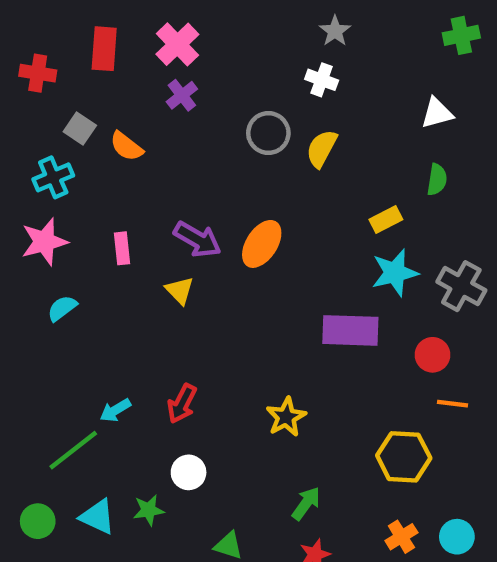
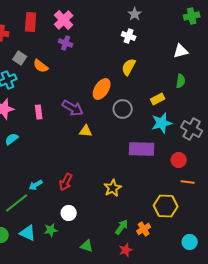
purple cross: (182, 95) -> (66, 43), turned -32
gray circle: (268, 133) -> (123, 109), moved
orange ellipse: (262, 244) -> (102, 89), moved
yellow triangle: (180, 290) -> (86, 131), moved, turned -40
orange cross: (401, 537) -> (144, 229), moved

